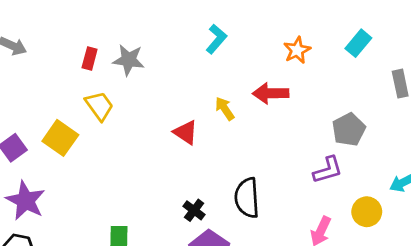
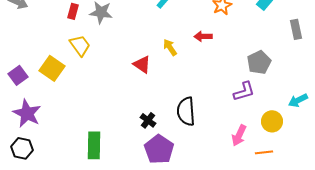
red arrow: (271, 93) -> (203, 36), size x0.7

